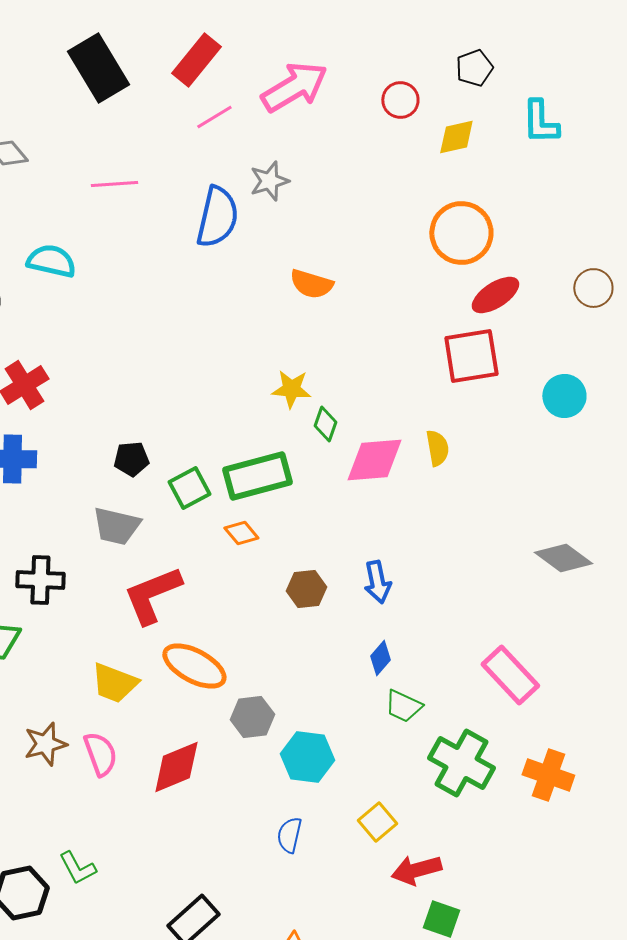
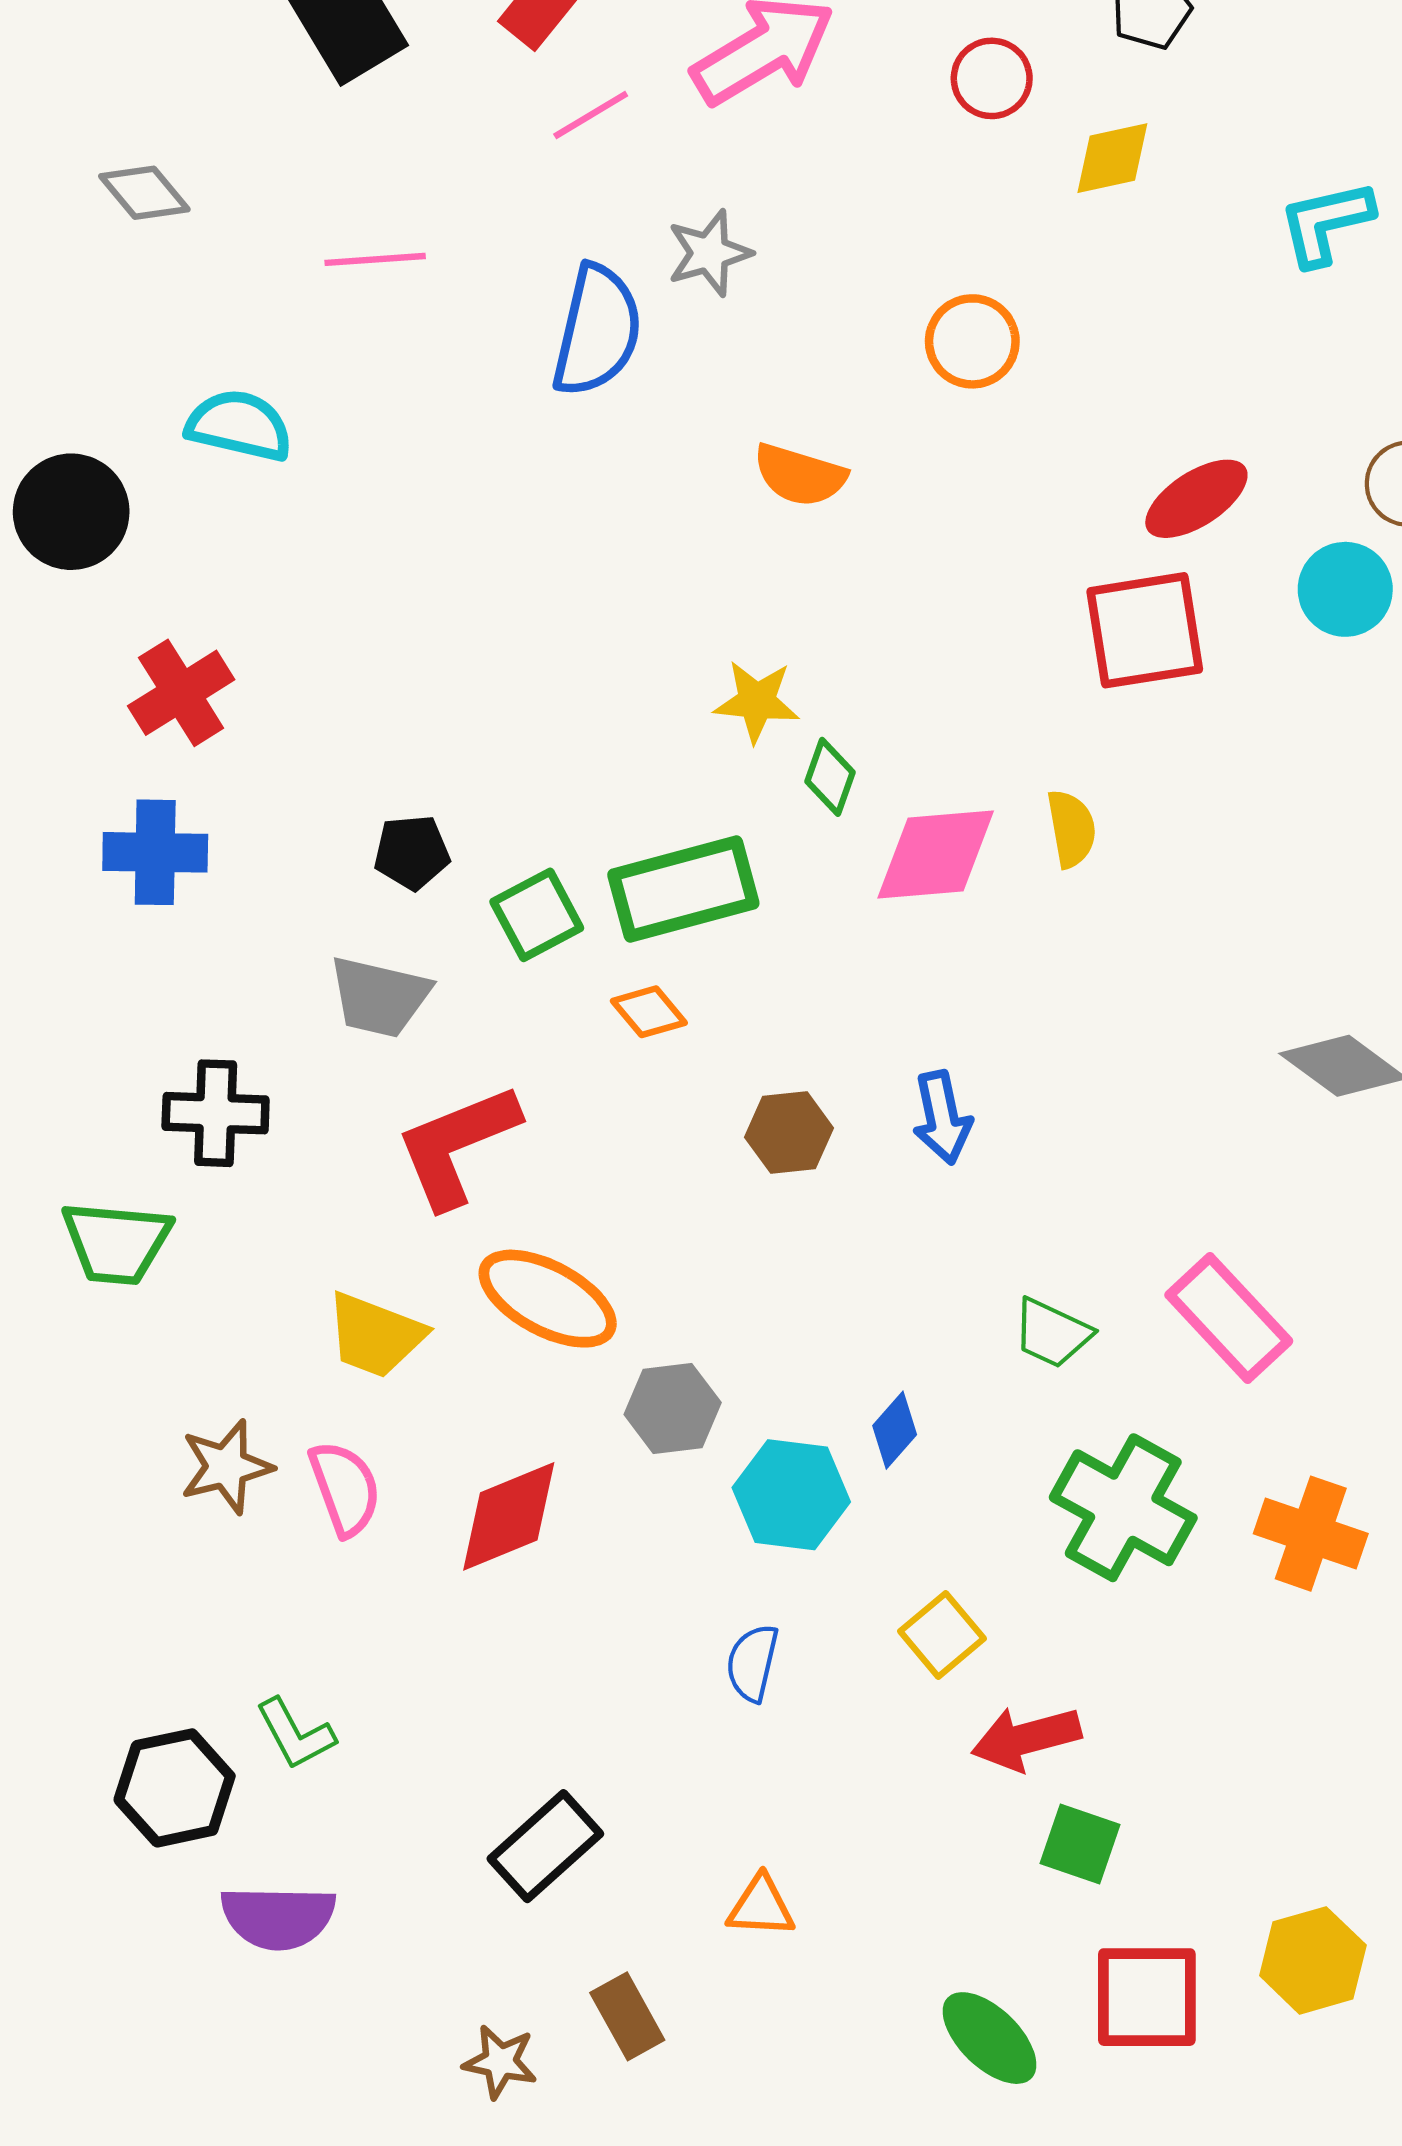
cyan L-shape: (540, 122) -> (1326, 223), moved, turned 78
orange circle: (461, 233) -> (972, 341), moved, size x0.7
cyan circle: (564, 396) -> (1345, 589), moved
blue diamond: (380, 658) -> (895, 1430), moved
green trapezoid: (403, 706) -> (1052, 1333), moved

